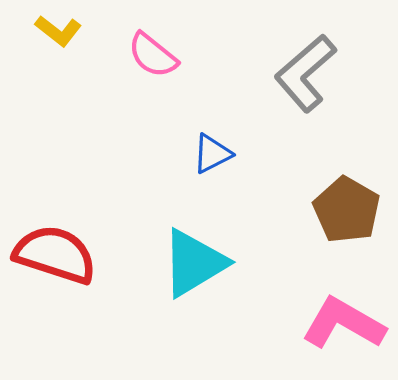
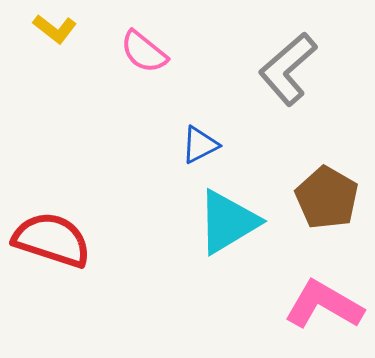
cyan triangle: (194, 263) -> (228, 222), moved

